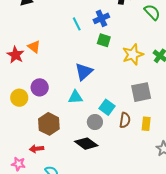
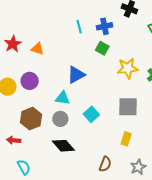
orange triangle: (34, 47) -> (37, 49), moved, turned -32
brown semicircle: (125, 120) -> (105, 164), moved
gray circle: (95, 122) -> (60, 119), moved

